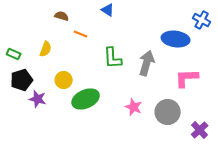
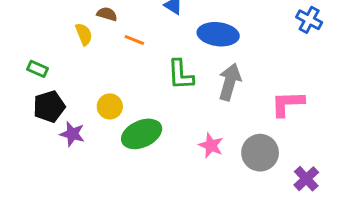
blue ellipse: (176, 39) -> (218, 34), moved
yellow semicircle: (46, 49) -> (84, 34), moved, turned -42

